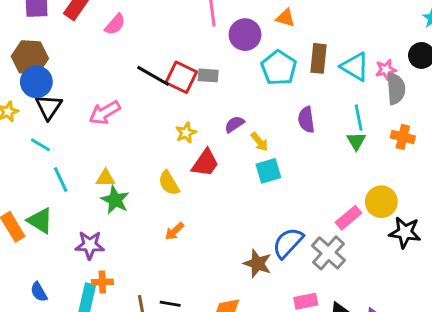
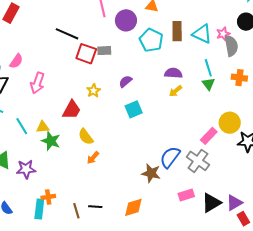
pink semicircle: (115, 24) -> (16, 61), moved
black line: (153, 76) -> (67, 34), moved
pink arrow: (105, 113) -> (37, 83), turned -35
purple semicircle: (306, 120) -> (173, 73), turned 108
yellow arrow: (259, 142) -> (175, 91), moved, turned 96
red trapezoid: (205, 163) -> (72, 110), moved
cyan square: (268, 171) -> (134, 109), moved
cyan line: (61, 180) -> (22, 126), moved
yellow semicircle: (169, 183) -> (86, 137), moved
purple star: (90, 245) -> (26, 169), moved

